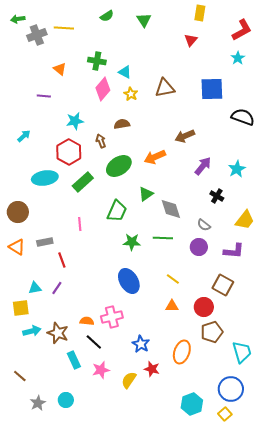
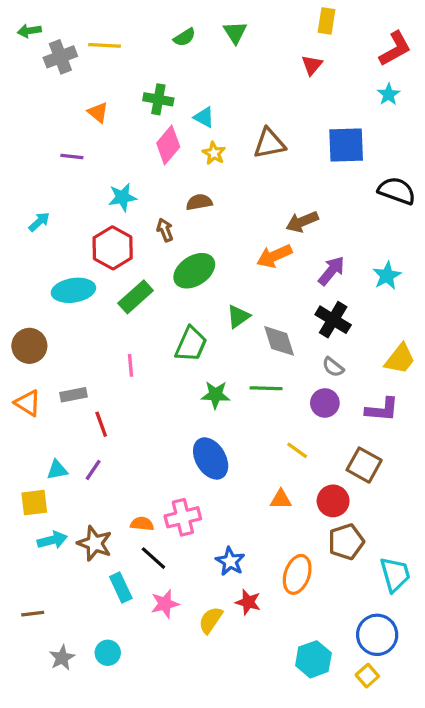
green semicircle: (107, 16) -> (184, 37), moved
orange arrow: (155, 157) -> (274, 256), moved
black cross: (217, 196) -> (333, 320), moved, size x1.5
yellow line: (173, 279) -> (297, 450), moved
brown line: (20, 376) -> (33, 614), turned -48

